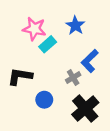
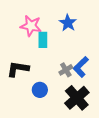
cyan rectangle: (48, 44) -> (43, 40), turned -49
blue L-shape: (90, 61) -> (81, 67), moved

